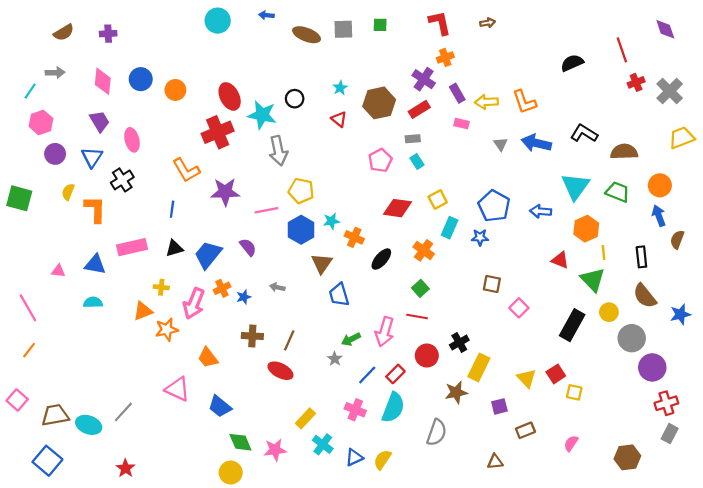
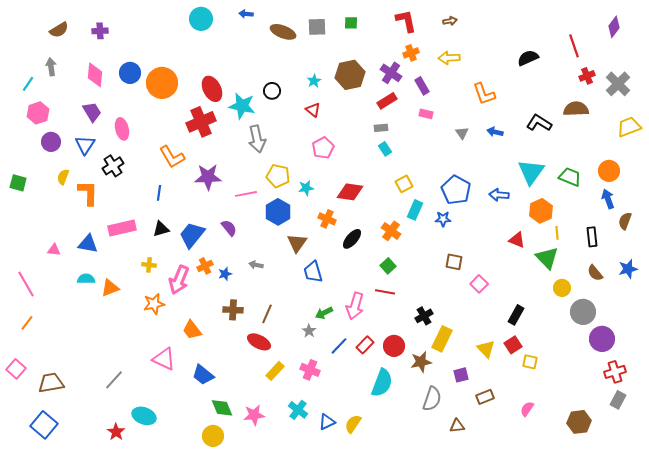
purple diamond: (665, 29) -> (614, 27), turned 55
gray arrow: (55, 73) -> (51, 67), turned -96
orange circle: (175, 90) -> (162, 83), size x1.6
yellow arrow: (486, 102) -> (449, 58), moved
brown hexagon: (379, 103) -> (350, 75), moved
blue arrow: (536, 143) -> (495, 132), size x0.6
brown semicircle: (624, 152) -> (576, 109), moved
pink pentagon: (380, 160) -> (323, 148), moved
green square: (19, 198) -> (18, 183), size x0.7
red diamond: (398, 208) -> (350, 192), moved
cyan star: (331, 221) -> (306, 188), moved
brown semicircle: (645, 296) -> (595, 273), size x0.7
orange triangle: (143, 311) -> (110, 288), moved
blue star: (680, 314) -> (628, 269), moved
black rectangle: (572, 325) -> (516, 315), moved, size x0.7
red circle: (427, 356) -> (394, 346), moved
cyan semicircle: (393, 408) -> (382, 383), moved
pink cross: (355, 410) -> (310, 370), moved
yellow rectangle: (305, 418) -> (275, 371), moved
cyan ellipse: (89, 425) -> (144, 416), moved
gray semicircle: (437, 432) -> (432, 399), moved

